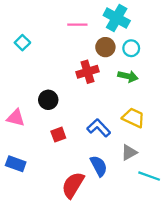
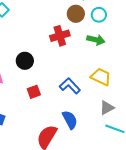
gray triangle: (129, 153) -> (107, 108), moved

